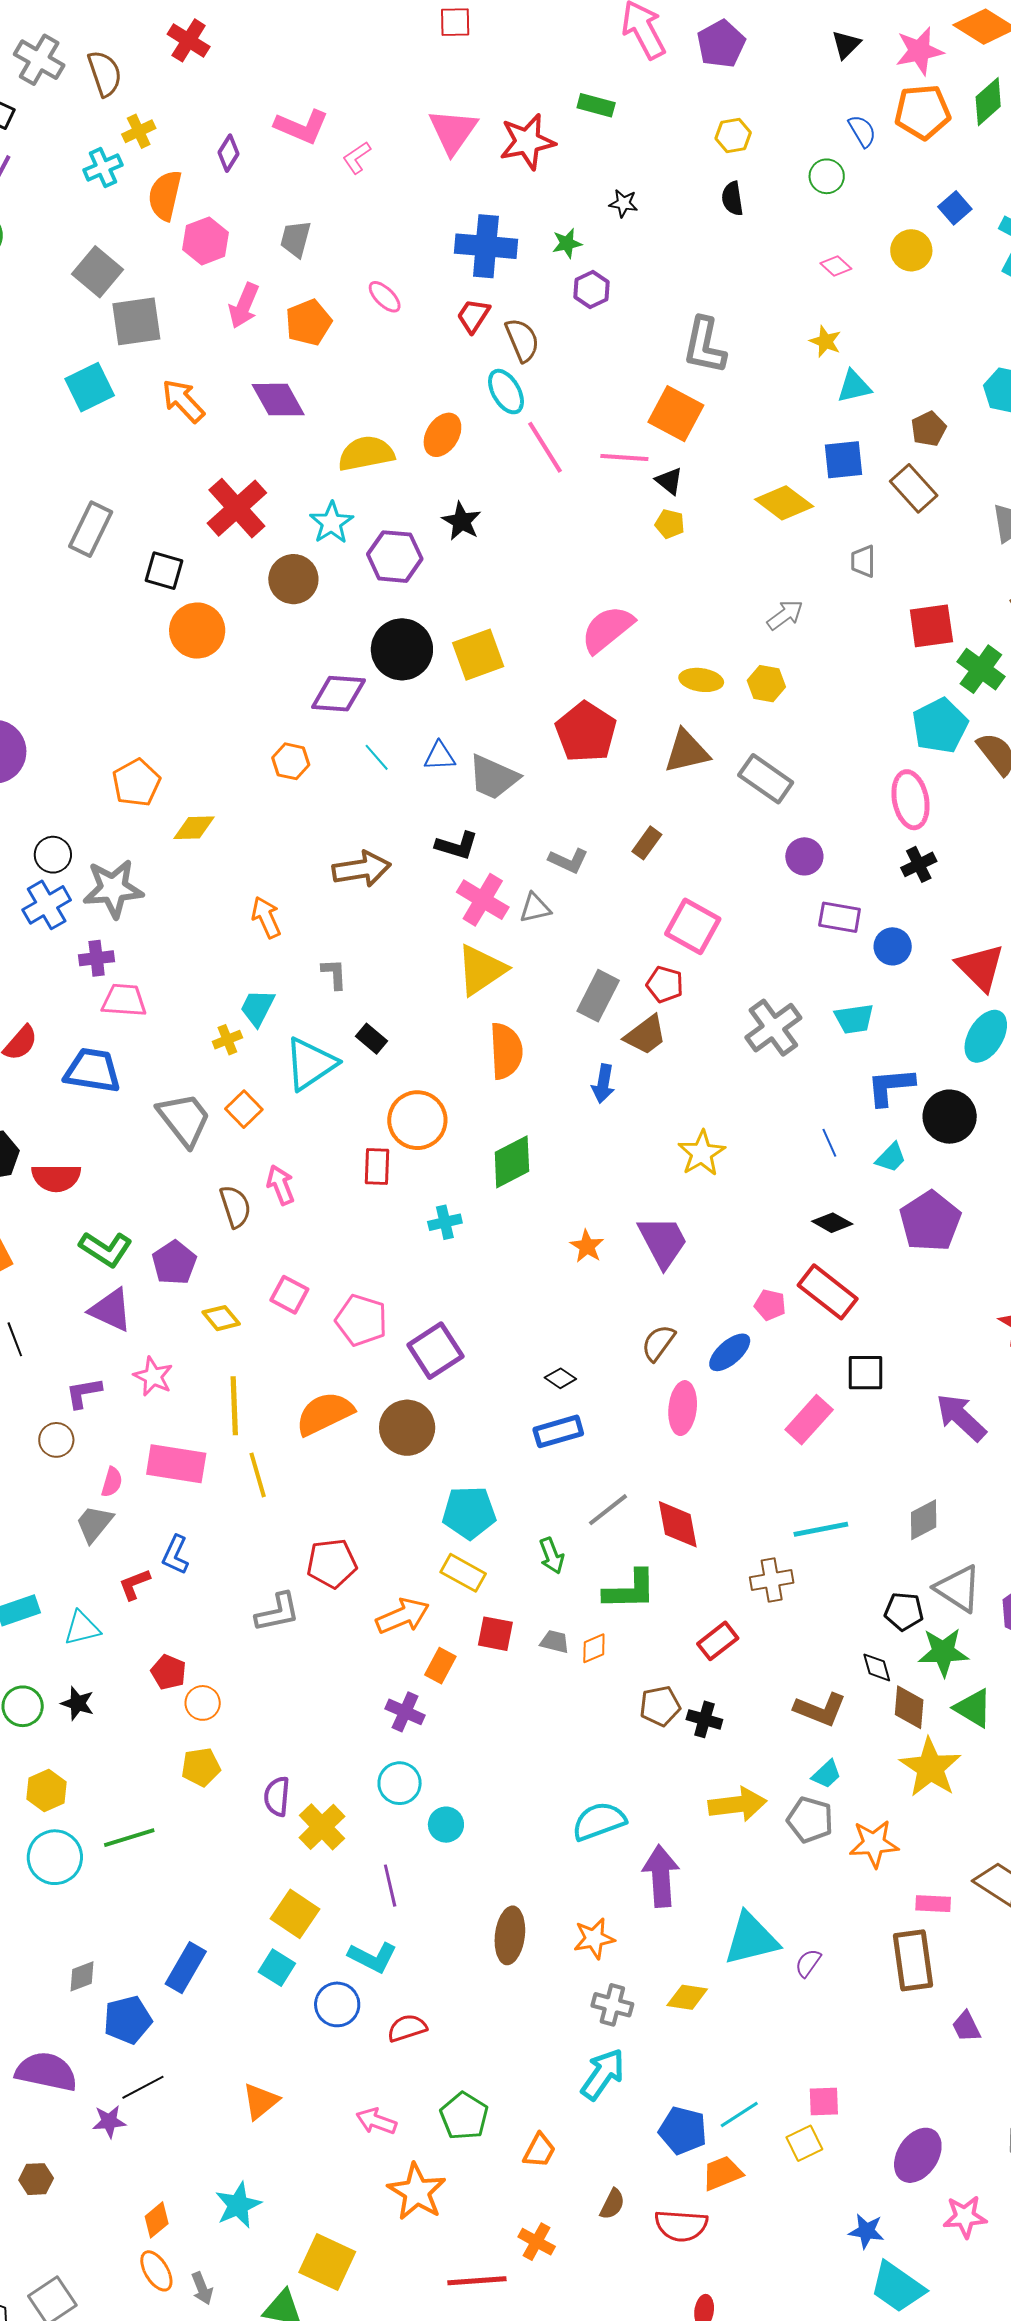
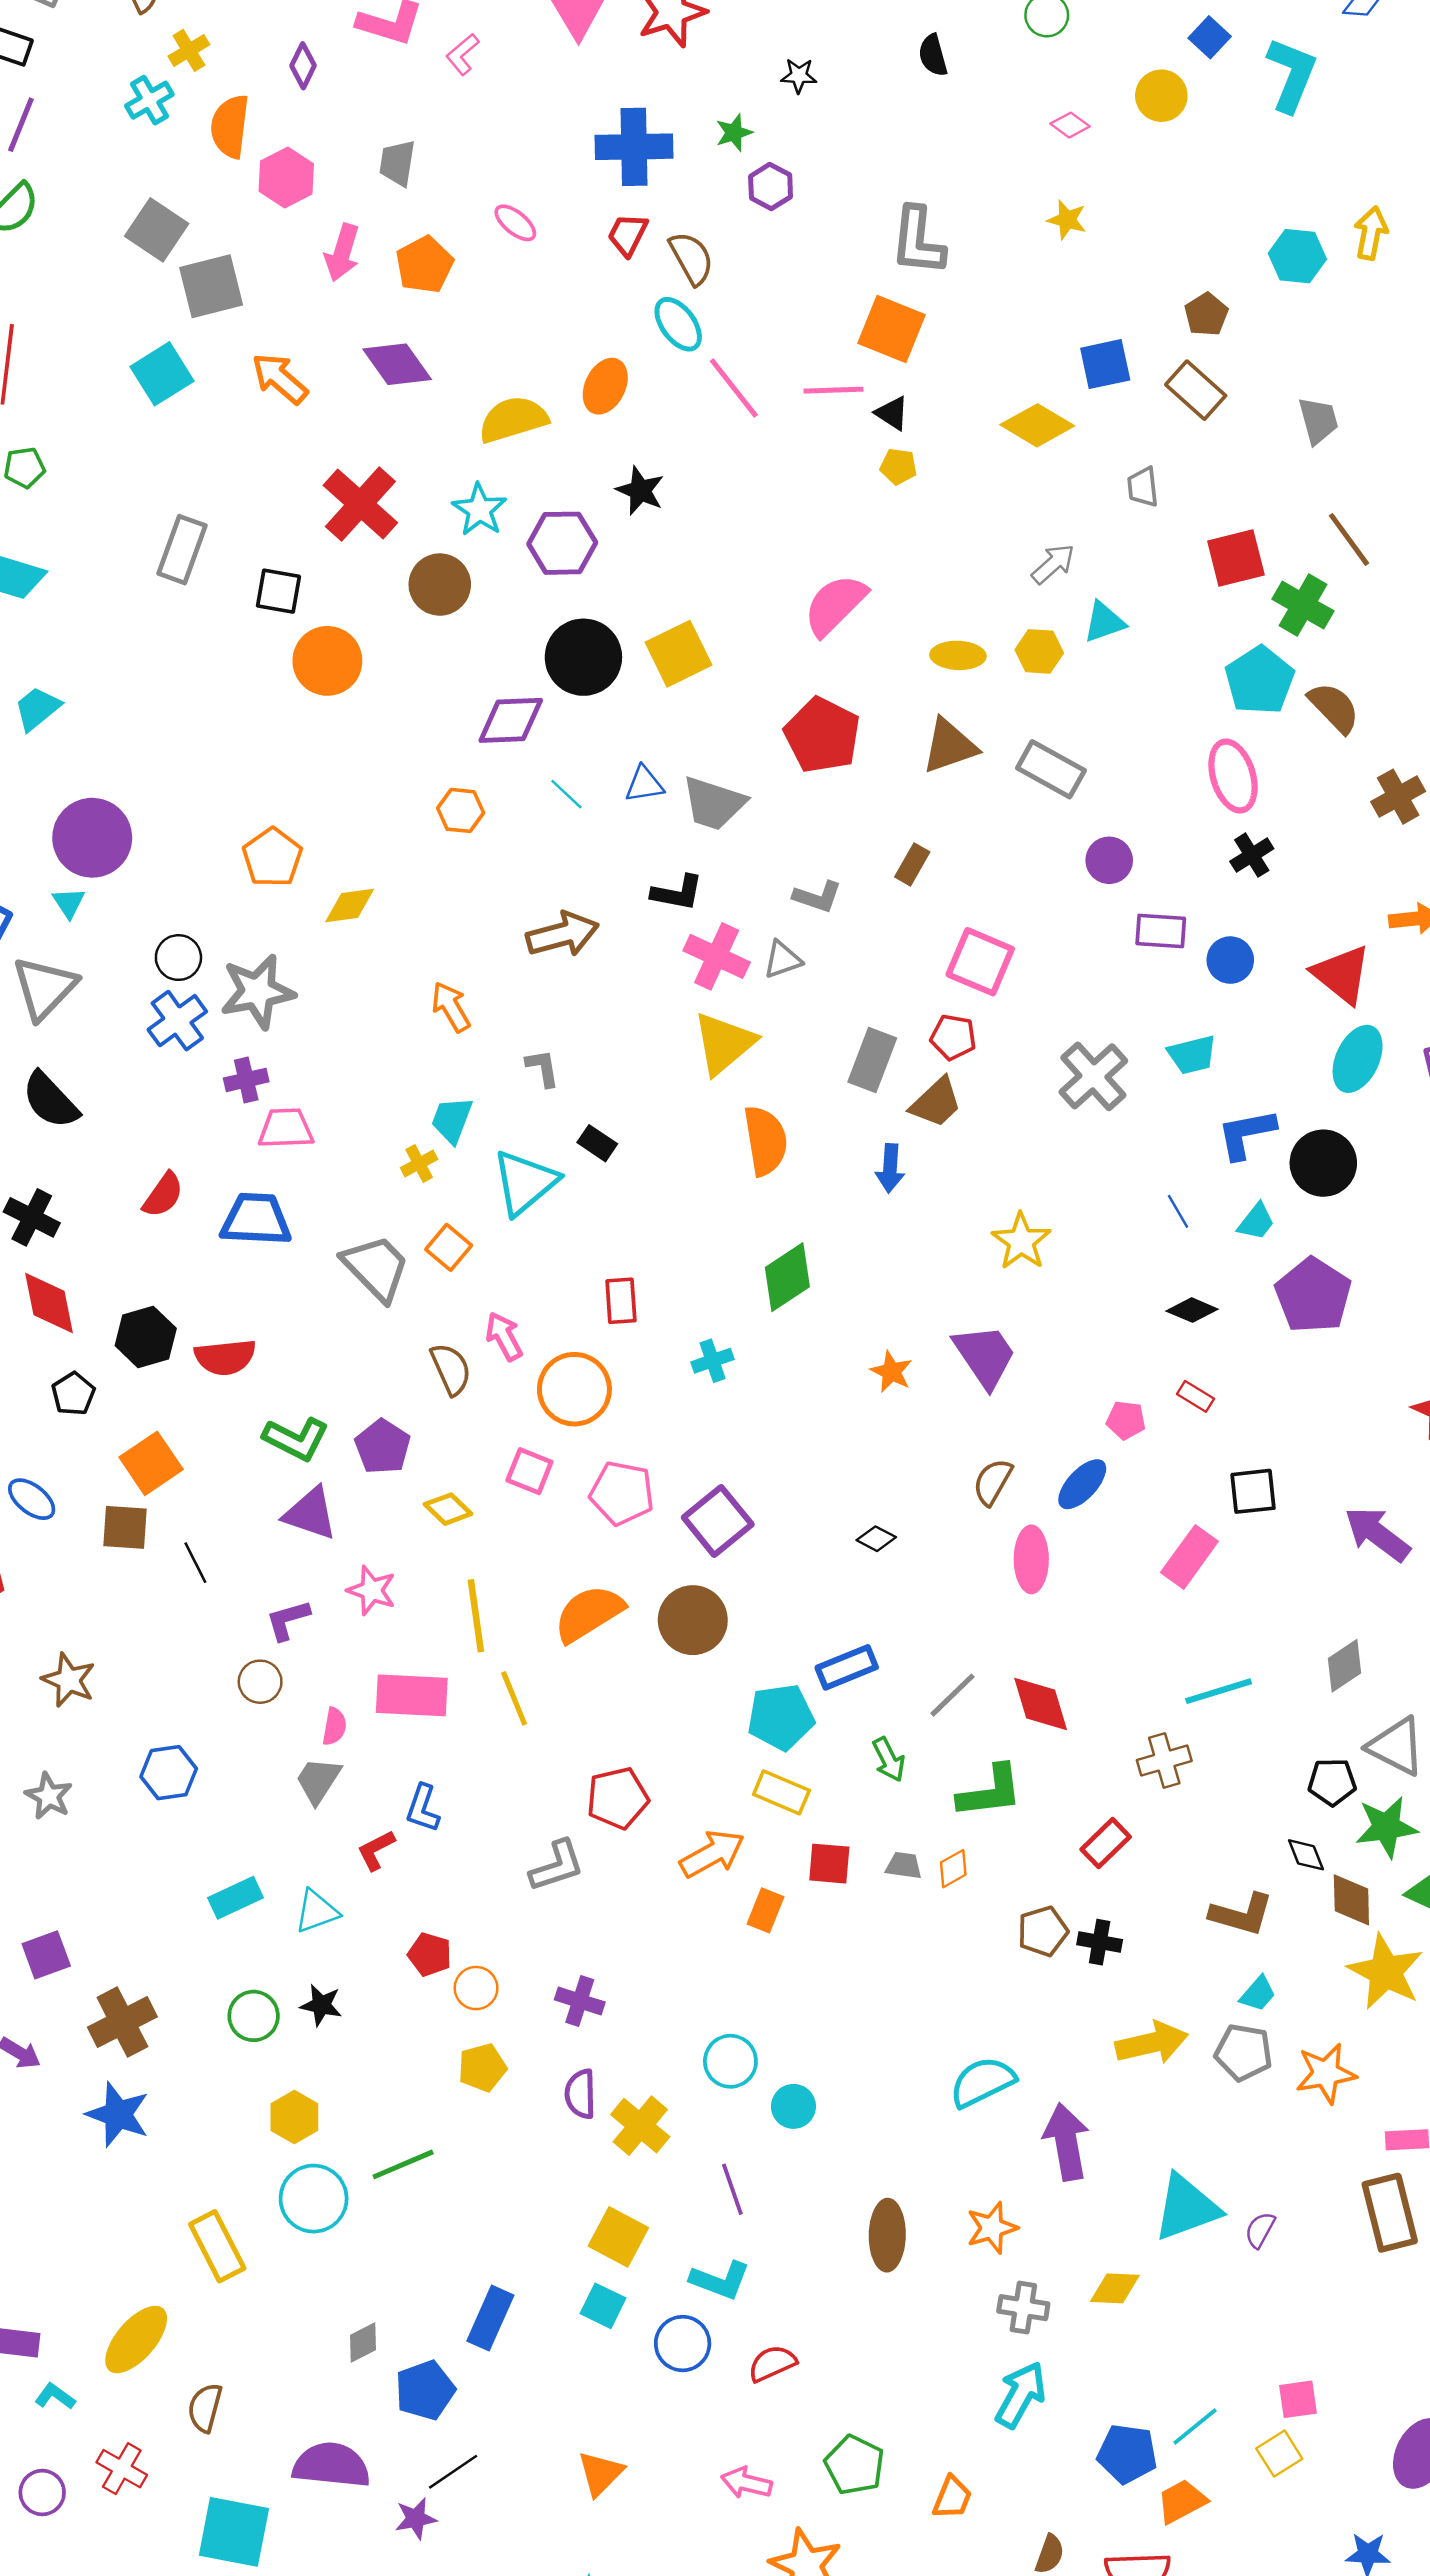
cyan triangle: (854, 386) -> (1104, 622), moved
orange circle: (417, 1120) -> (574, 1389), moved
red rectangle: (828, 1292) -> (1196, 1396), size x0.5
blue rectangle: (558, 1431) -> (847, 1667), moved
purple cross: (405, 1712) -> (580, 2001), moved

